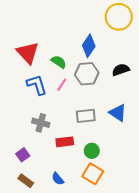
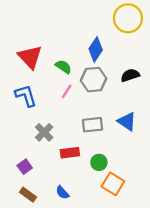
blue L-shape: (37, 85) -> (26, 96), moved
gray cross: (41, 123) -> (44, 132), turned 30
orange square: (93, 174) -> (113, 184), moved

